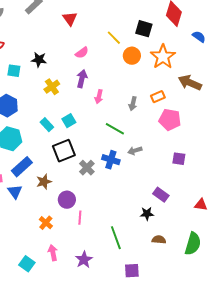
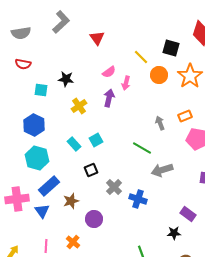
pink arrow: (99, 97) -> (126, 83), moved
gray arrow: (133, 104) -> (160, 123), turned 144
black square: (64, 151) -> (91, 170), size x0.6
gray arrow: (135, 151) -> (162, 170), size x1.5
blue cross: (111, 160) -> (138, 199), moved
pink line: (80, 218) -> (46, 246), moved

